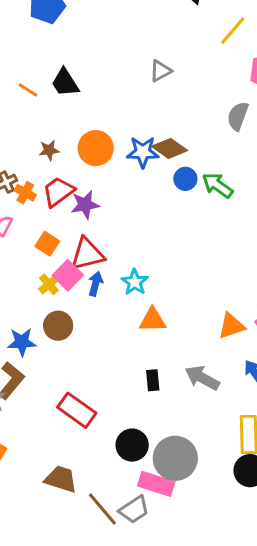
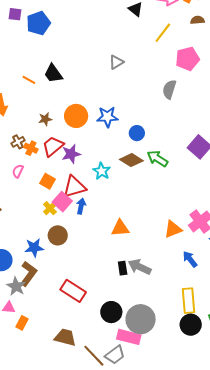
brown diamond: (170, 148) -> (131, 160), moved
green arrow: (218, 185) -> (157, 159), moved
cyan star: (135, 282) -> (102, 171), moved
gray arrow: (202, 378) -> (140, 267), moved

